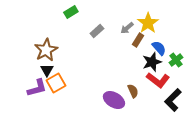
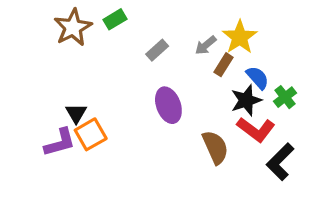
brown star: (46, 50) -> (73, 27), moved
brown semicircle: (133, 91) -> (215, 147), size x1.5
purple ellipse: (114, 100) -> (168, 105), moved, turned 40

